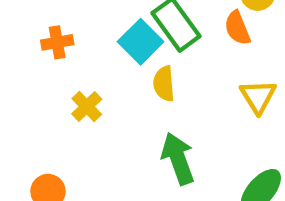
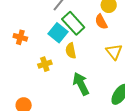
orange cross: (57, 42) -> (20, 37), turned 32
yellow cross: (87, 107) -> (45, 64), moved, turned 32

